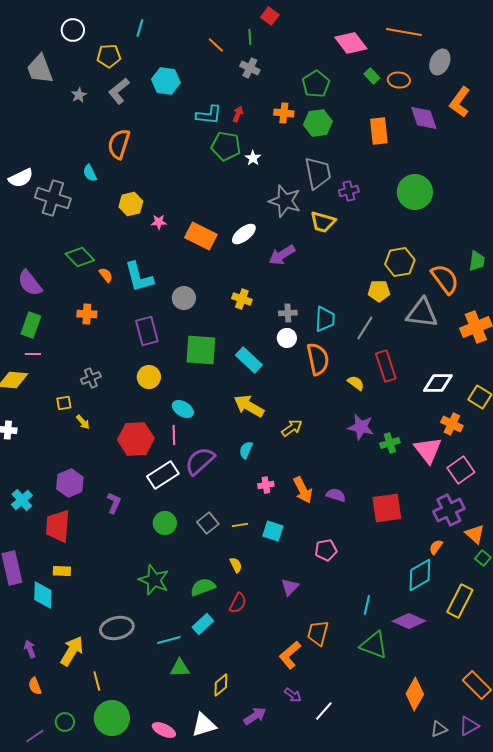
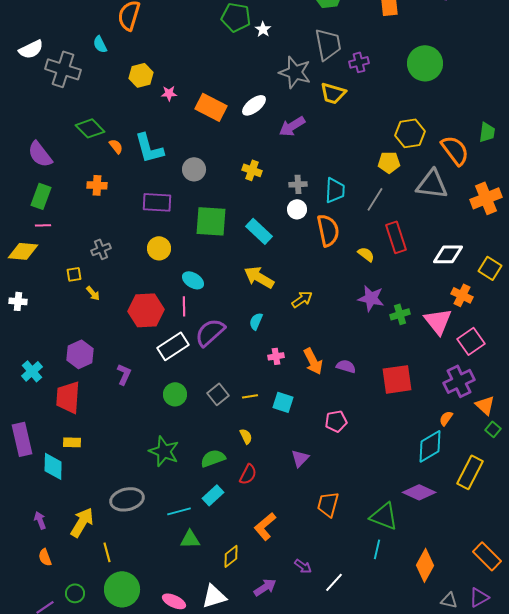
purple rectangle: (147, 331) -> (157, 202), turned -72
cyan line: (367, 605) -> (377, 549), moved
orange L-shape: (290, 655) -> (265, 526), moved
gray triangle: (439, 729) -> (449, 600), turned 36

